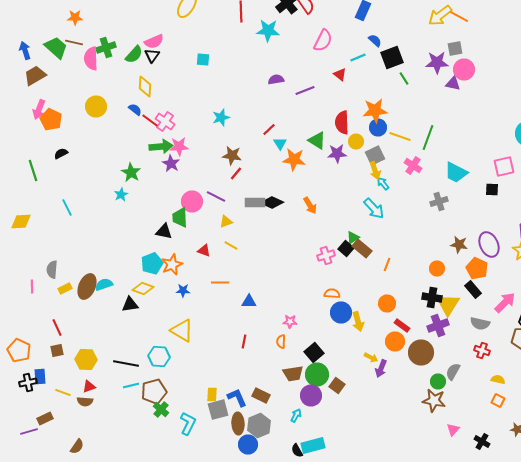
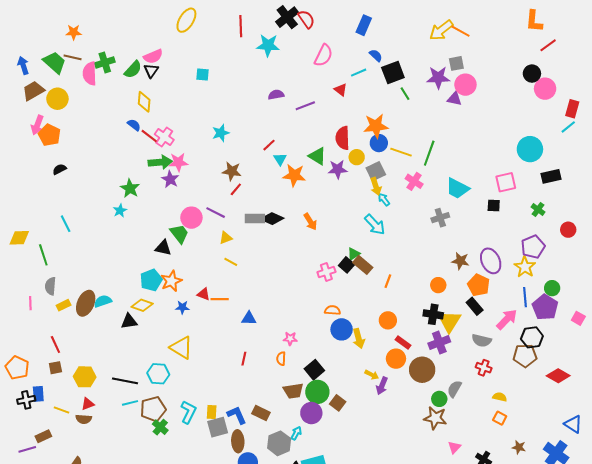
yellow circle: (96, 106) -> (57, 99), moved
green line: (33, 170) -> (43, 255), moved
green trapezoid: (180, 218) -> (179, 234), turned 145
red triangle: (204, 250) -> (204, 294), moved
cyan L-shape: (188, 424) -> (188, 412), moved
gray hexagon: (259, 426) -> (279, 443), moved

